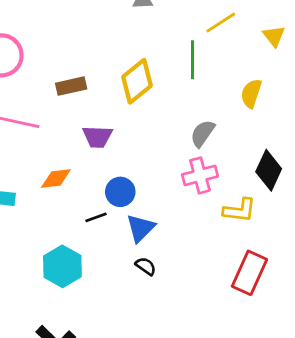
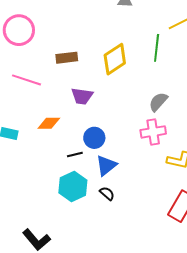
cyan hexagon: (62, 266) -> (73, 187), moved

